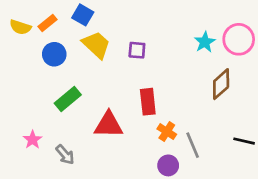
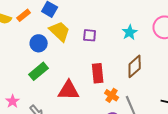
cyan star: (205, 42) -> (130, 32), moved
blue circle: (54, 54) -> (39, 43), moved
brown diamond: (221, 84) -> (135, 66), moved

